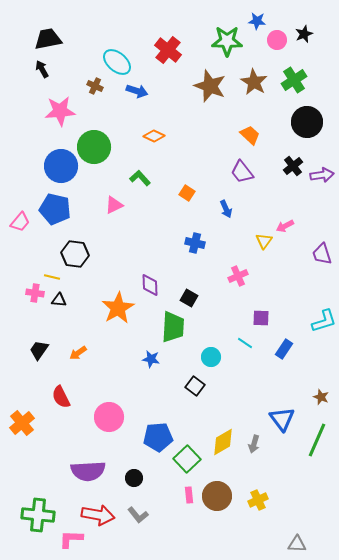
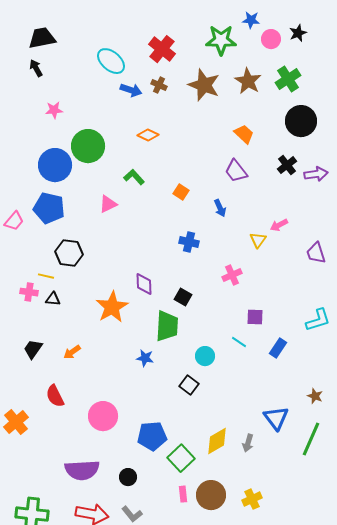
brown cross: (95, 86) -> (159, 85), moved
pink star: (60, 111) -> (54, 110), size x0.6

